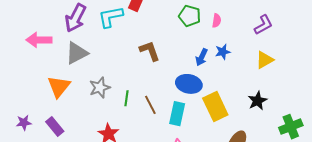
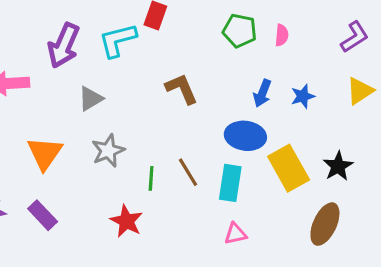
blue star: (223, 52) -> (303, 96), moved
gray triangle: (77, 53) -> (91, 99), moved, size x0.7
green line: (126, 98) -> (151, 178), moved
black star: (257, 101) -> (338, 166), moved

